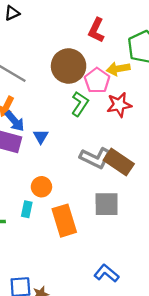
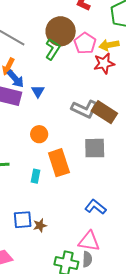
yellow arrow: (118, 69) -> (109, 45), moved
green L-shape: (80, 104) -> (53, 49), moved
cyan rectangle: (27, 209) -> (36, 176), moved

